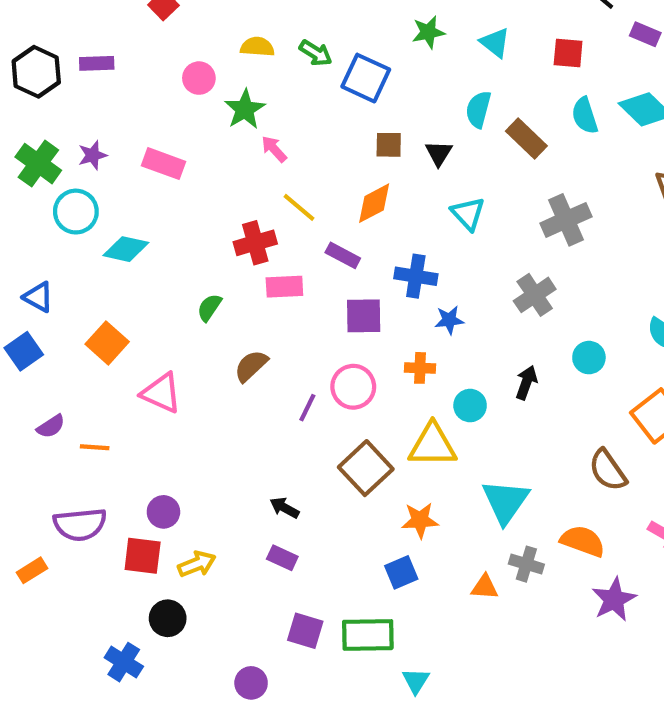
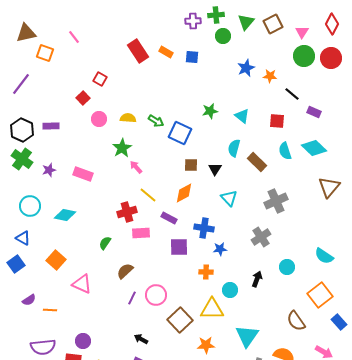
pink circle: (199, 78) -> (99, 119), moved
green cross: (38, 164) -> (22, 159), moved
cyan circle: (76, 212) -> (30, 206), moved
pink circle: (353, 387) -> (156, 295), moved
purple line: (307, 408) -> (132, 298), moved

